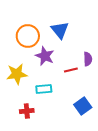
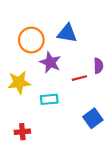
blue triangle: (60, 30) -> (67, 33), turned -42
red cross: (27, 111) -> (22, 132), moved

